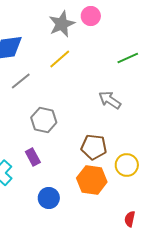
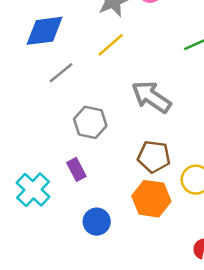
gray arrow: (110, 100) -> (151, 97), moved, size x1.4

